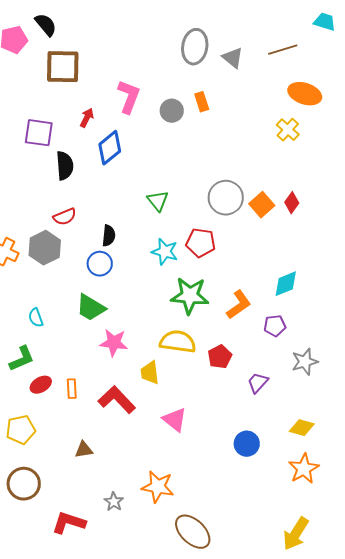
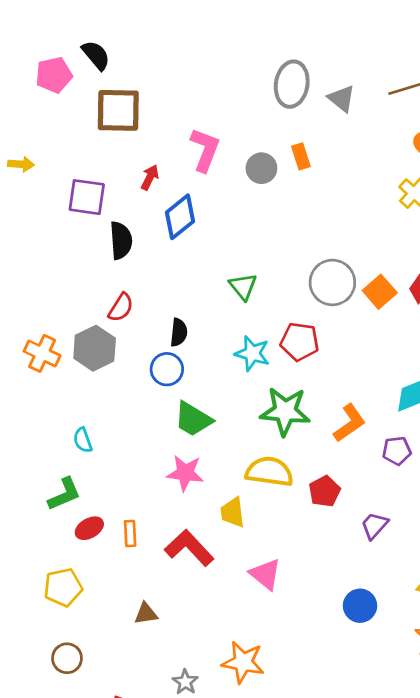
red semicircle: (65, 217) -> (121, 307), turned -35
green trapezoid: (91, 308) -> (193, 419), moved
brown circle: (24, 484) -> (67, 658), size x0.7

